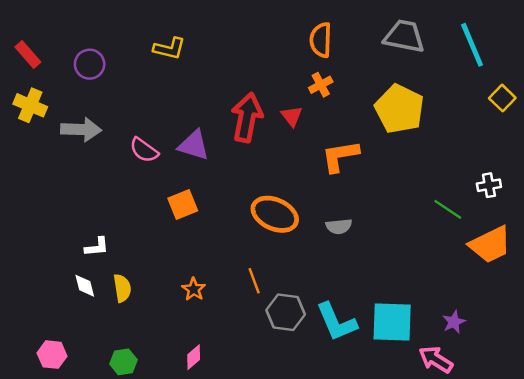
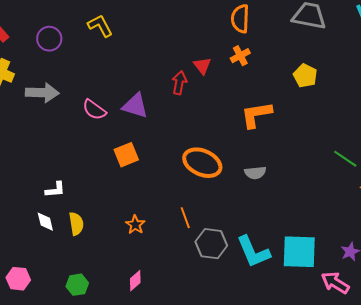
yellow L-shape: (169, 48) -> (100, 26), moved, turned -132
yellow pentagon: (399, 109) -> (305, 76), size x0.6
red triangle: (292, 116) -> (202, 66), moved
red arrow: (247, 117) -> (179, 83), size x0.6

